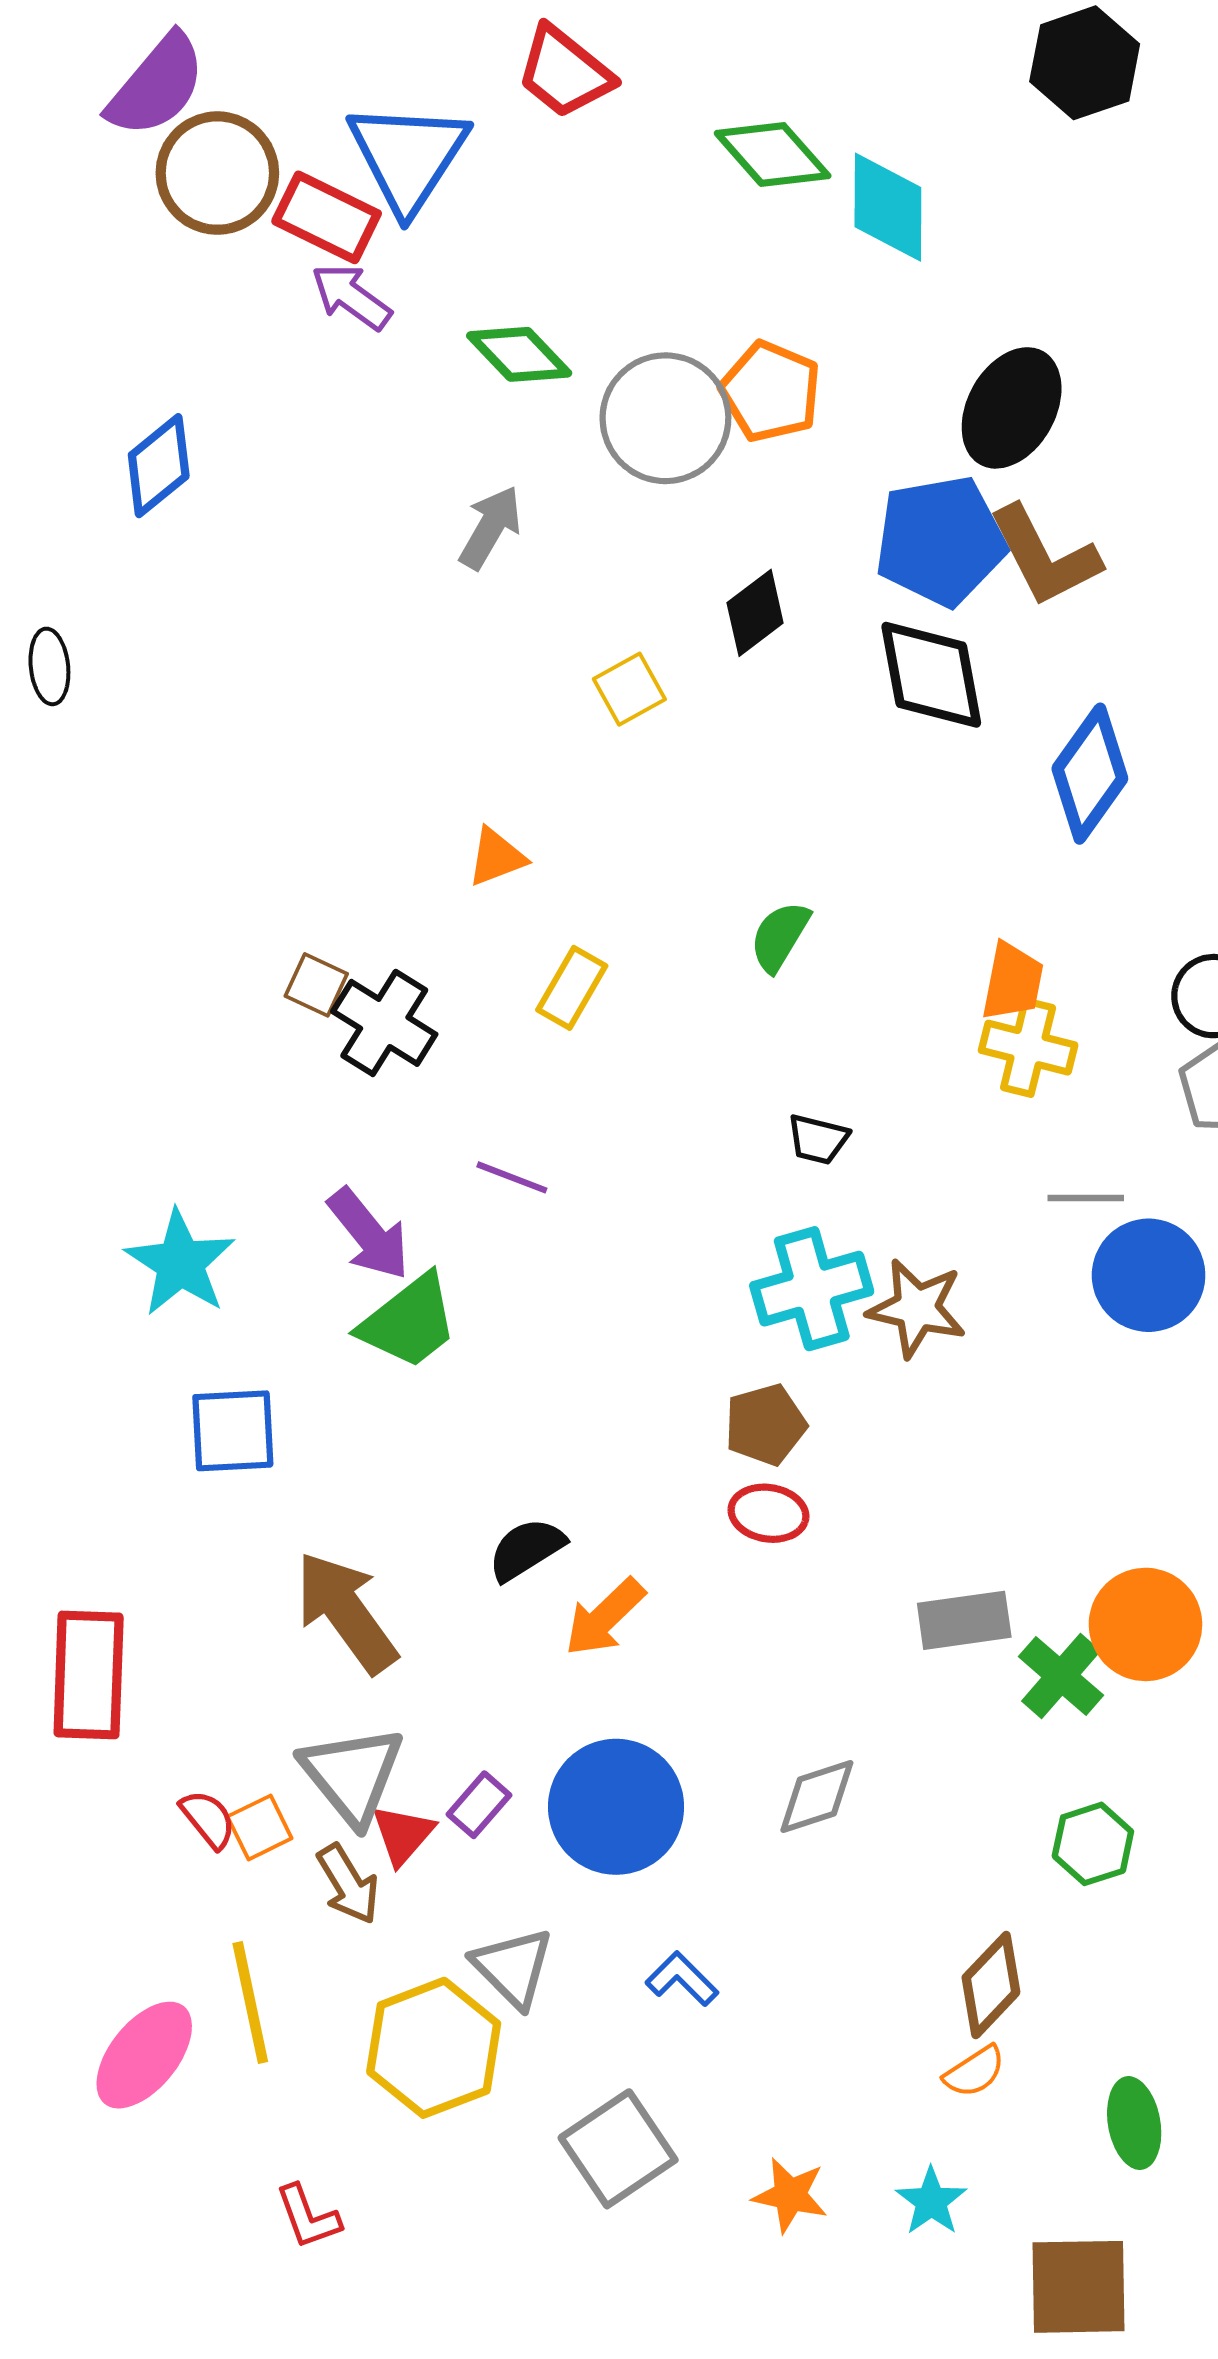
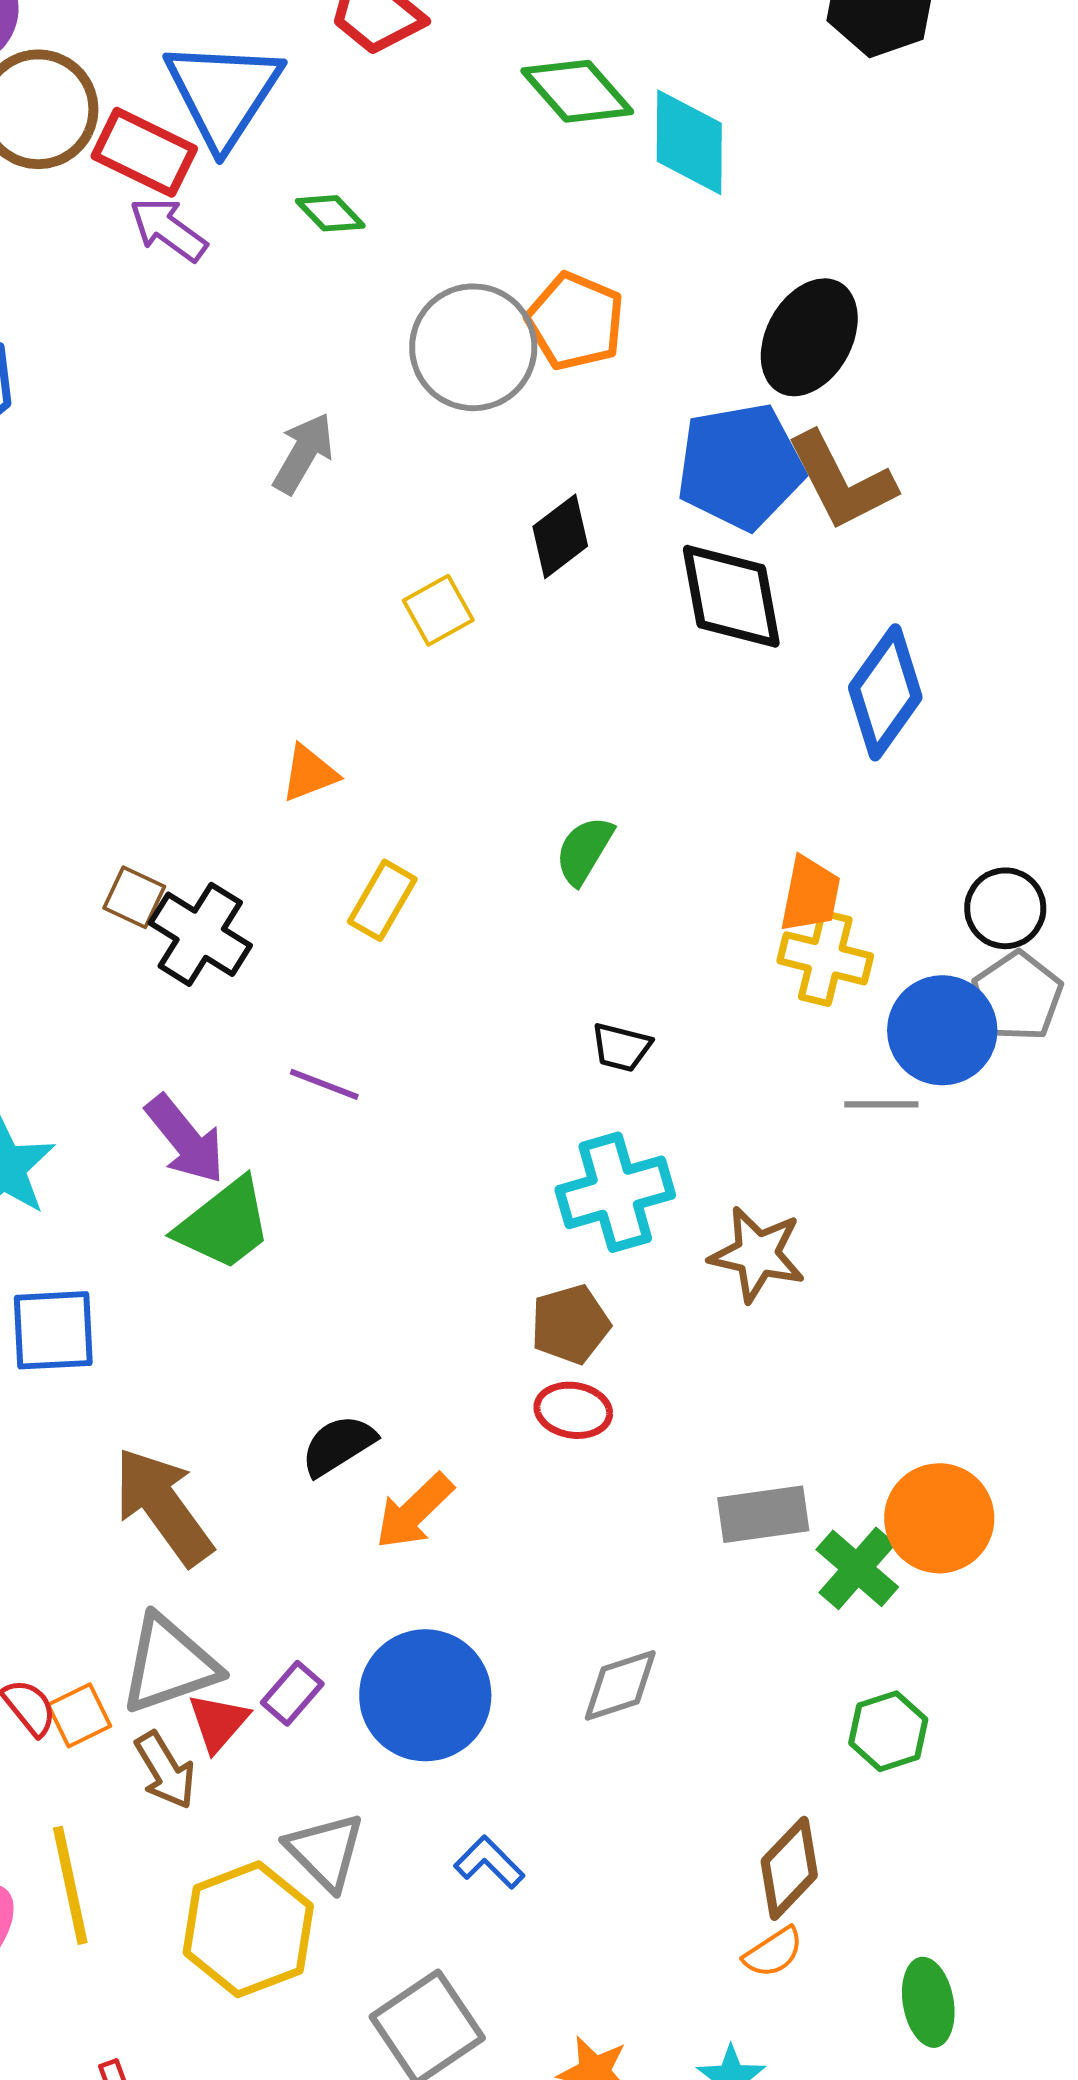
green diamond: (519, 354) -> (330, 213), moved, size x0.7
blue circle: (1149, 1275) -> (942, 1030), moved
brown star: (917, 1308) -> (757, 1254), moved
gray triangle: (352, 1775) -> (169, 1664), turned 50

